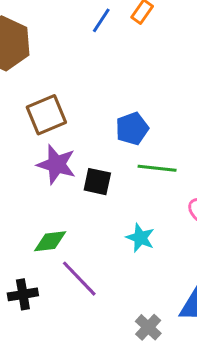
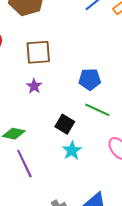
purple star: (56, 164) -> (34, 86), size x0.6
black square: (97, 182) -> (65, 124), moved

